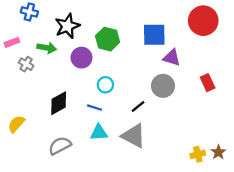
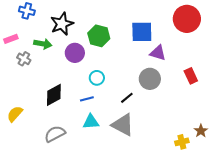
blue line: (95, 108) -> (87, 99), turned -32
brown star: (218, 152) -> (201, 131), moved

